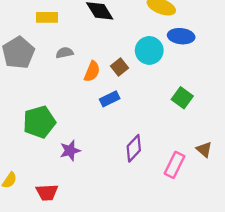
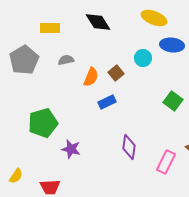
cyan circle: (149, 50) -> (143, 58), size x0.7
purple diamond: (134, 148) -> (129, 147), turned -35
purple star: (70, 151) -> (71, 149), turned 30

